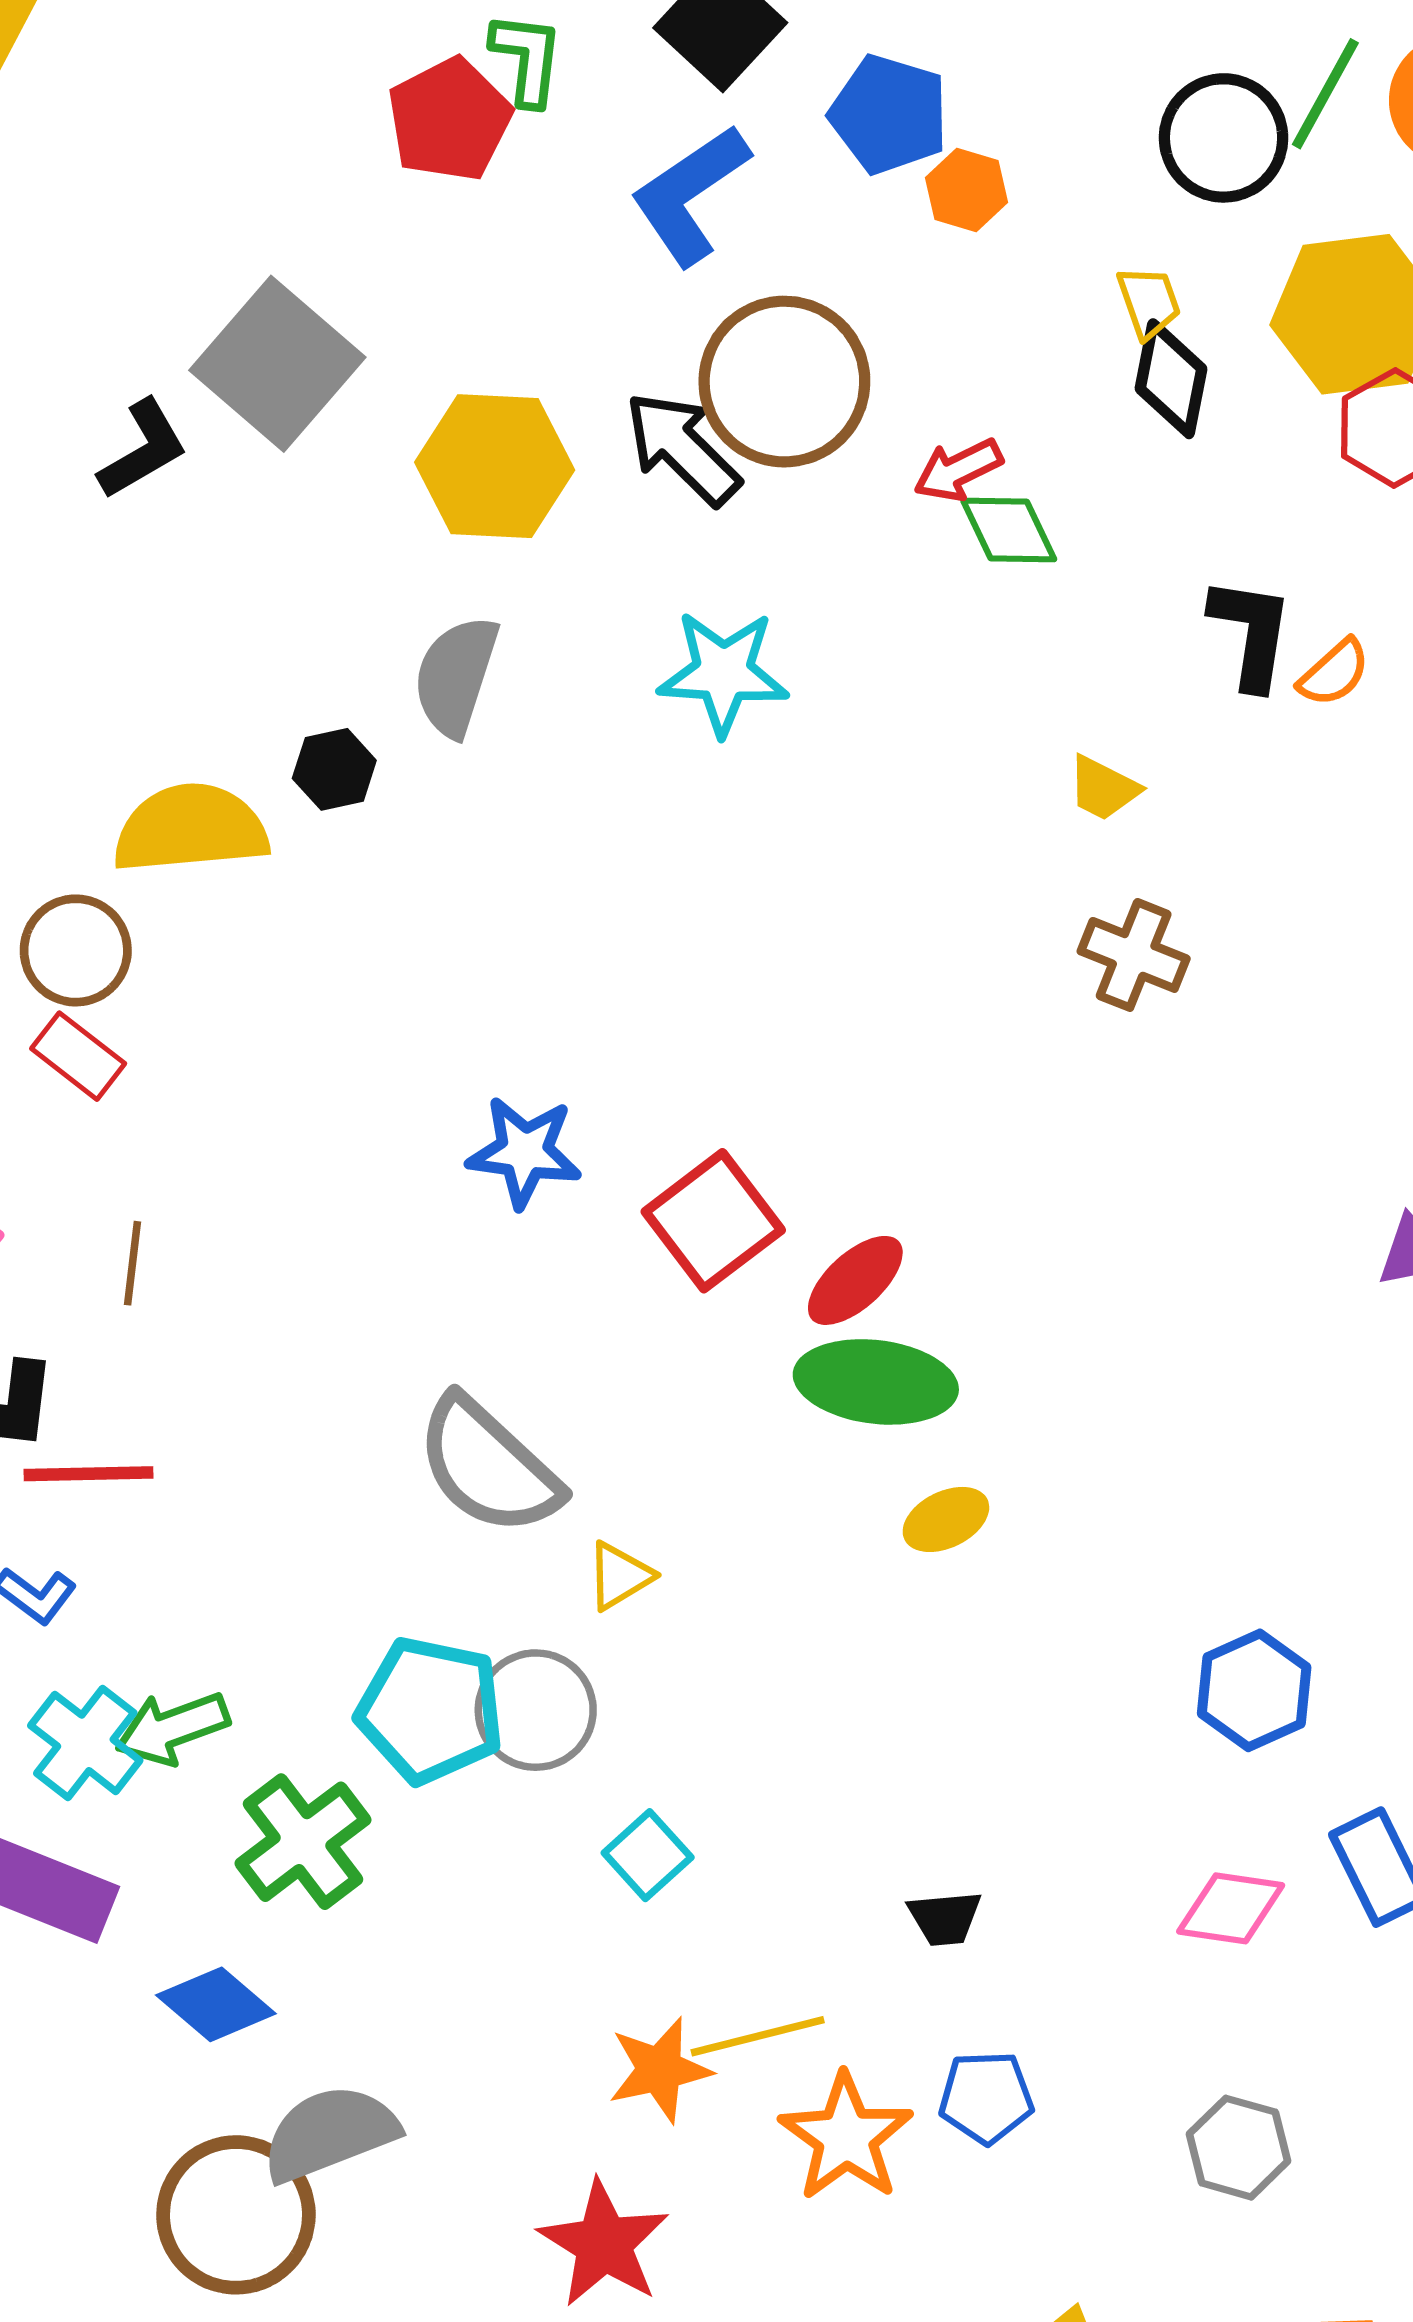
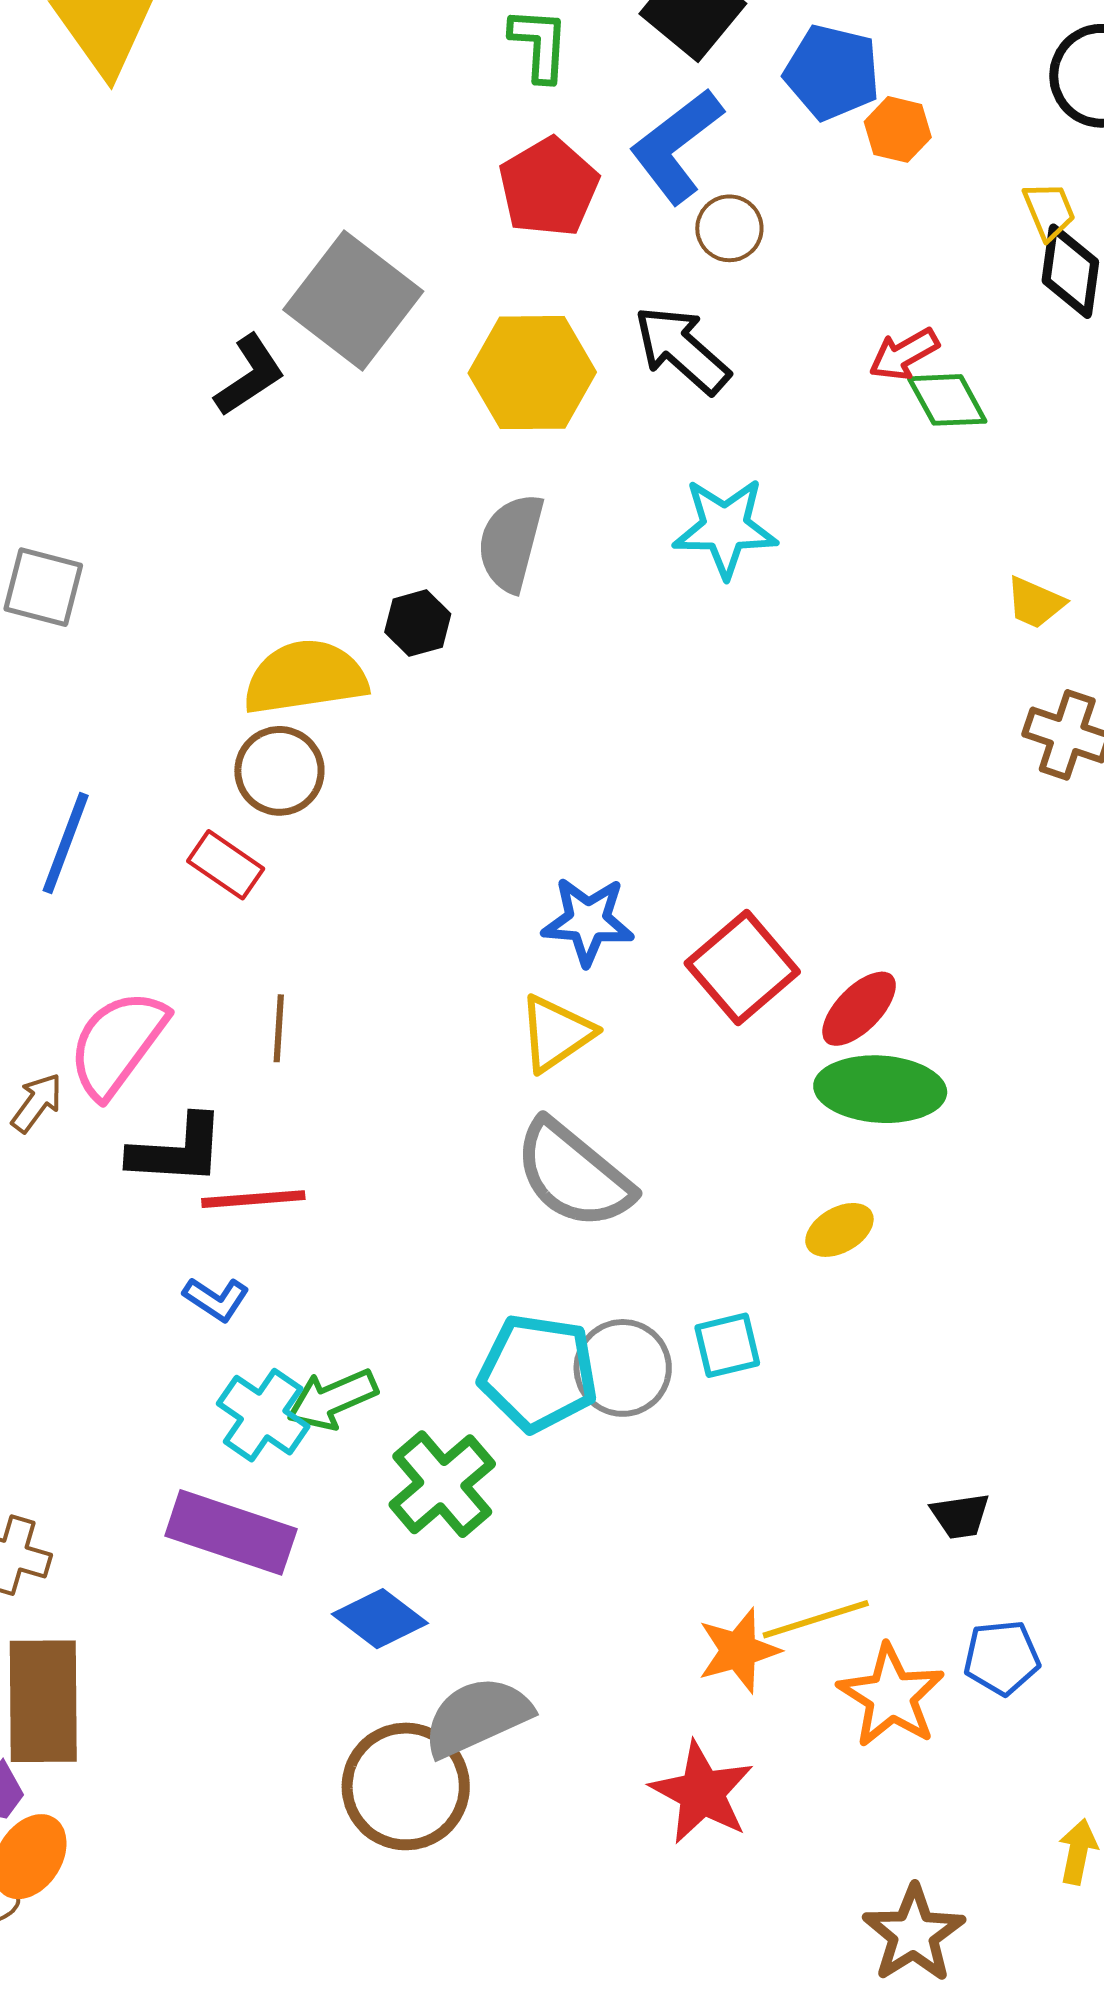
red pentagon: (449, 120) -> (549, 187), moved
brown circle: (784, 382) -> (729, 228), moved, size x0.5
brown circle: (76, 950) -> (279, 771), moved
yellow ellipse: (946, 1519) -> (839, 1230), moved
yellow triangle: (619, 1576) -> (556, 1033), moved, size x1.4
cyan square: (648, 1855) -> (727, 1345), moved, turned 32

